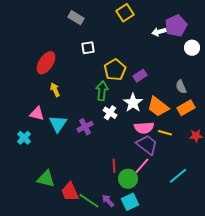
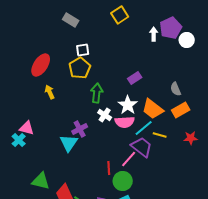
white arrow: (159, 32) -> (154, 34), turned 104
white circle: (192, 48) -> (187, 40), moved
yellow pentagon: (115, 70) -> (80, 68), moved
pink triangle: (37, 114) -> (27, 128), moved
cyan triangle: (58, 124) -> (69, 143), moved
pink semicircle: (144, 128) -> (125, 122), moved
pink line: (142, 166) -> (129, 159), moved
cyan line: (178, 176) -> (144, 128), moved

